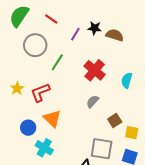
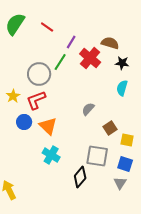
black star: (95, 28) -> (122, 63), moved
gray circle: (35, 45) -> (39, 74), moved
green line: (57, 62) -> (60, 62), moved
red cross: (95, 70) -> (90, 58), moved
blue circle: (28, 128) -> (24, 122), moved
cyan cross: (44, 148) -> (51, 155), moved

